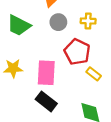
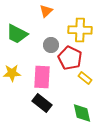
yellow cross: (88, 21) -> (80, 30), size x1.6
gray circle: (58, 22) -> (51, 45), moved

